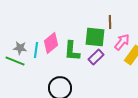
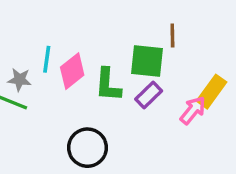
pink arrow: (122, 42) -> (193, 110), moved
cyan line: (36, 50) -> (47, 59), moved

